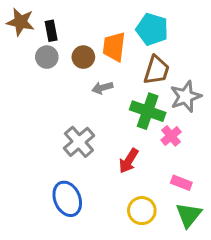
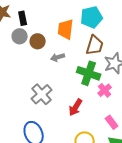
cyan pentagon: (152, 29) -> (92, 17), turned -30
brown circle: (83, 57) -> (38, 41), moved
pink rectangle: (181, 183) -> (112, 122), turned 32

